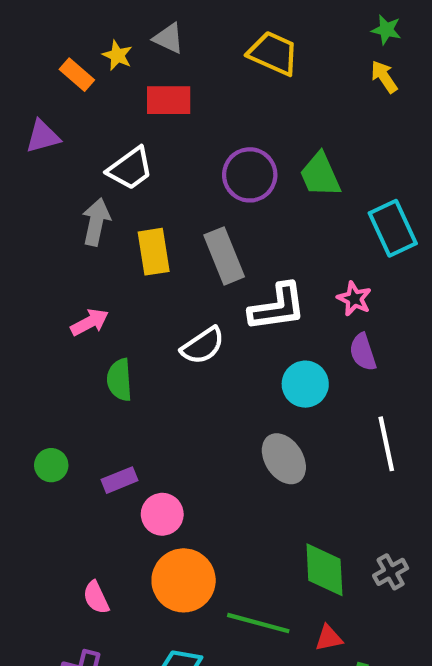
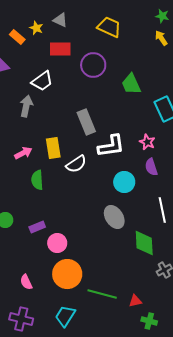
purple circle: (250, 175) -> (93, 65), moved
yellow rectangle: (154, 252) -> (53, 148), moved
green diamond: (324, 570) -> (144, 243), moved

